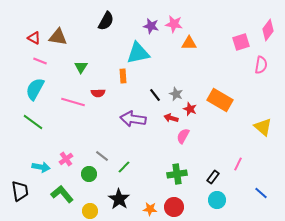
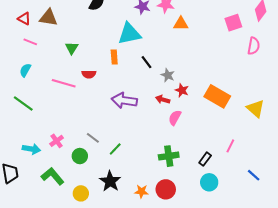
cyan semicircle: (35, 89) -> (25, 70), size x0.6
black line: (155, 95) -> (147, 62), moved
orange rectangle: (220, 100) -> (217, 96), moved

